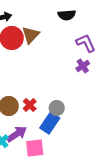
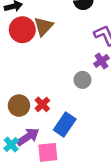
gray circle: (57, 108) -> (83, 80), moved

